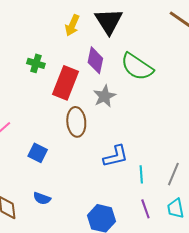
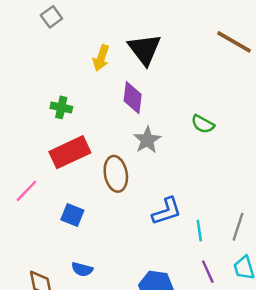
green semicircle: (137, 67) -> (203, 124), moved, size x0.6
red rectangle: (65, 83) -> (70, 152), moved, turned 48

